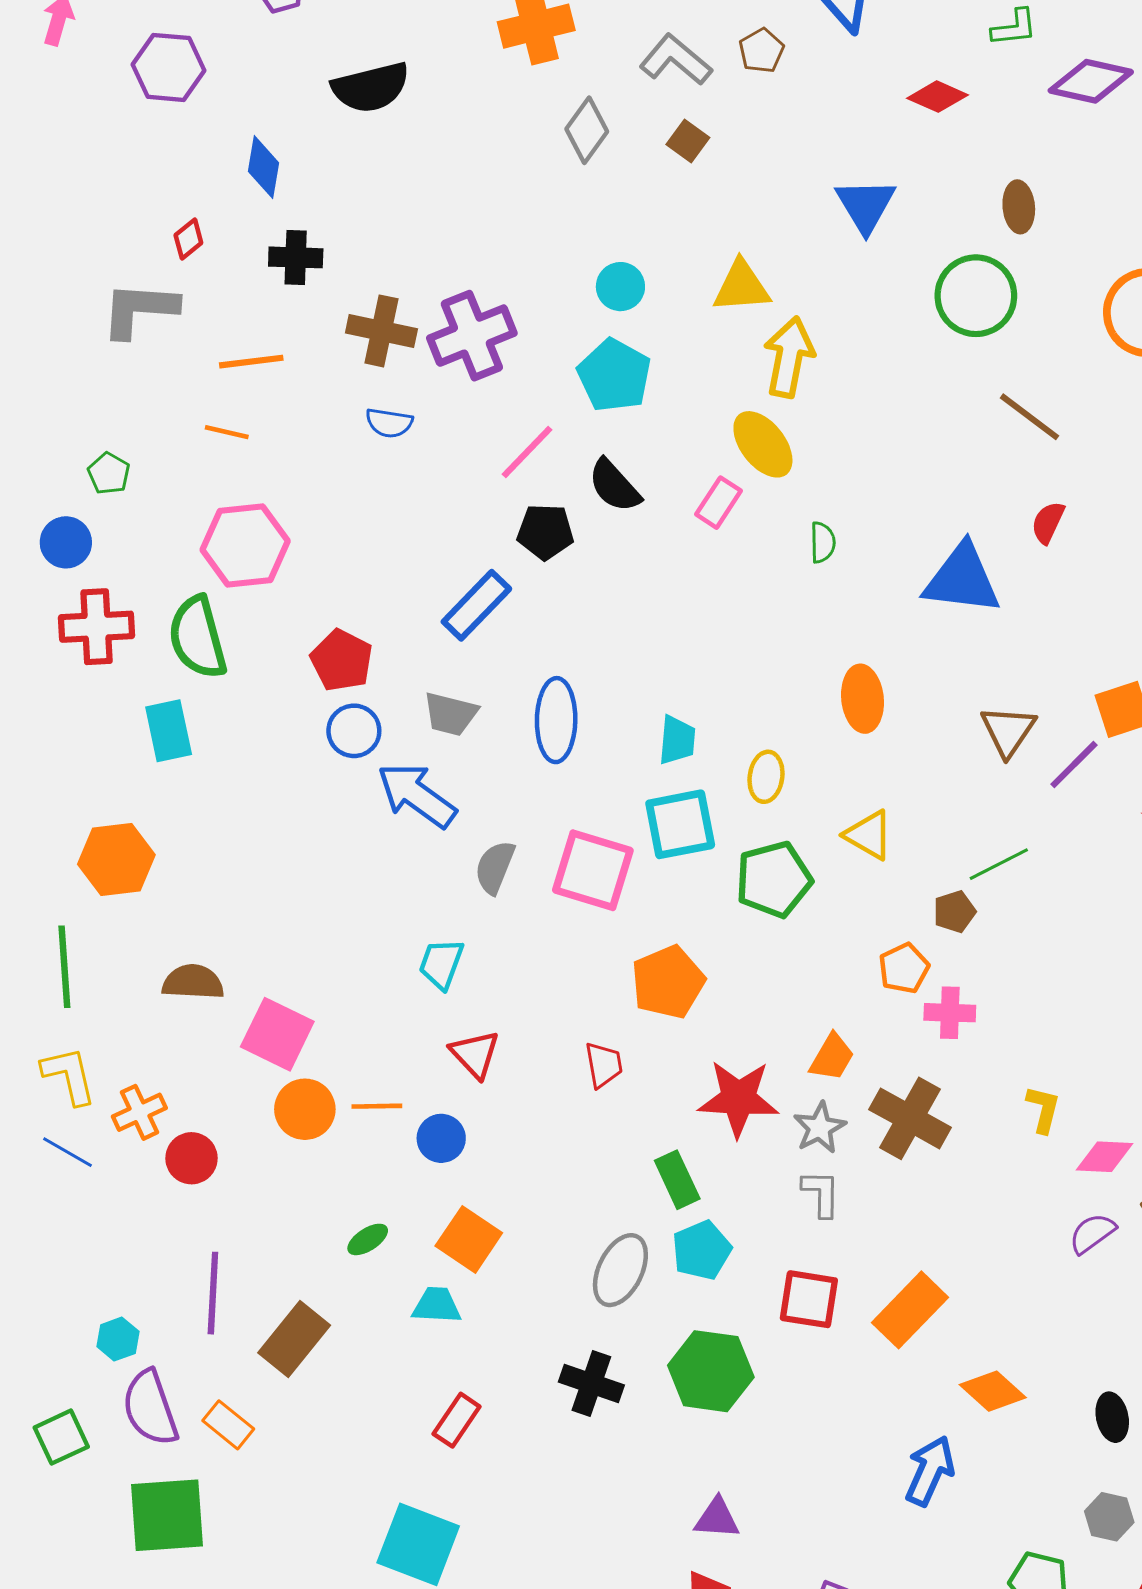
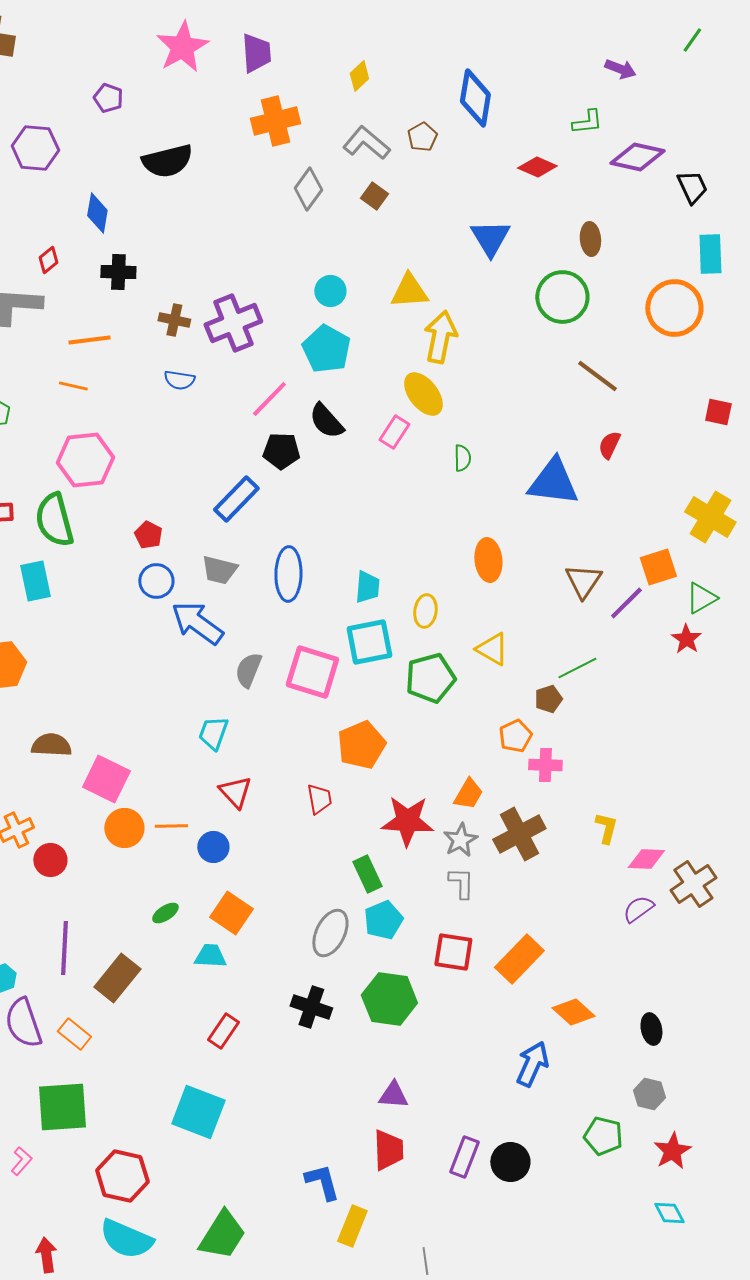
brown cross: (381, 331) -> (174, 320), size x0.7
red pentagon: (342, 660) -> (148, 535), size x0.7
brown cross: (910, 1118) -> (519, 834), turned 33
green square: (167, 1515) -> (62, 1107), moved

